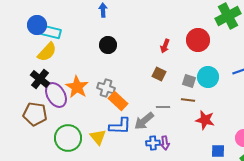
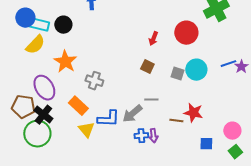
black circle: (108, 45) -> (63, 25), moved
black cross: (40, 79) -> (43, 115), moved
orange star: (77, 87) -> (65, 62), moved
brown line: (188, 100) -> (176, 121), moved
orange rectangle: (118, 101) -> (78, 106), moved
green circle: (68, 138) -> (37, 134), moved

